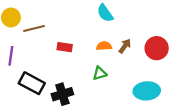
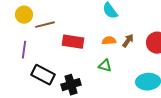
red rectangle: (65, 47) -> (73, 42), size x1.5
green triangle: (100, 73) -> (105, 66), turned 32

